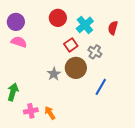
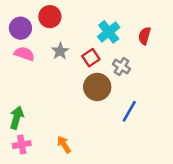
red circle: (58, 18) -> (50, 17), moved
gray star: (54, 74) -> (60, 51), moved
pink cross: (31, 111) -> (22, 145), moved

